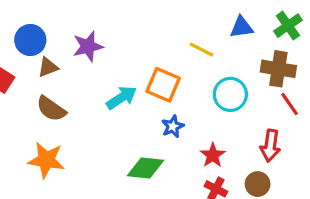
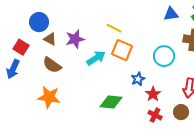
purple star: (88, 46) -> (75, 39), moved
yellow line: (202, 50) -> (114, 28), moved
brown triangle: (48, 67) -> (50, 39), turned 48
blue star: (173, 126) -> (138, 79), moved

